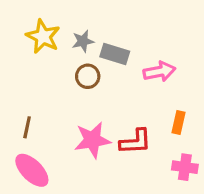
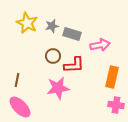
brown circle: (88, 76) -> (53, 56), moved
orange rectangle: (179, 123) -> (112, 77), size x1.5
red L-shape: (135, 142) -> (74, 65), moved

